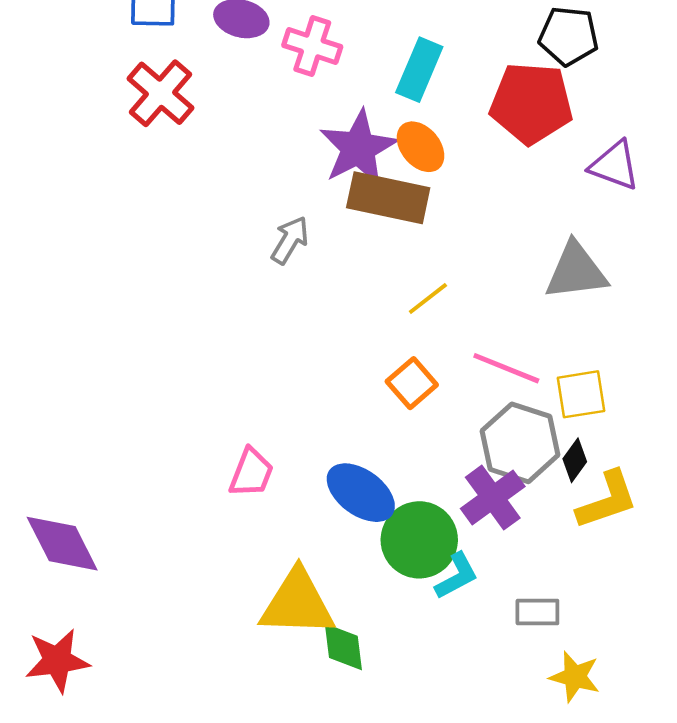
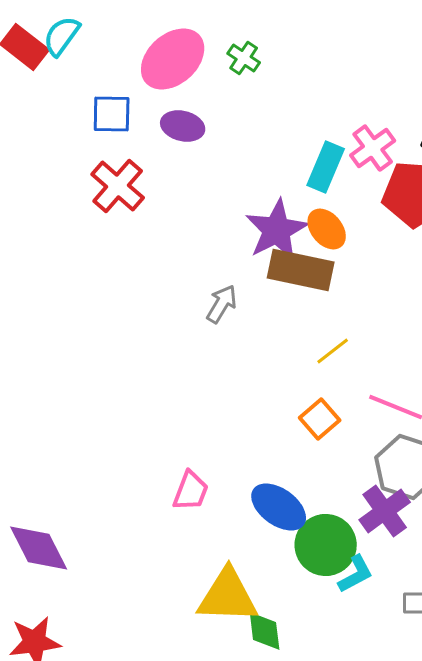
pink cross: (312, 46) -> (373, 148), moved, turned 36

